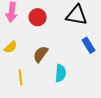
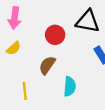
red circle: (38, 17) -> (55, 35), moved
yellow semicircle: (11, 47) -> (13, 48), moved

